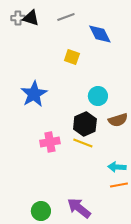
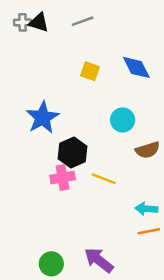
blue diamond: (100, 34) -> (136, 67), moved
black hexagon: (85, 124) -> (73, 153), moved

